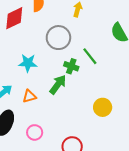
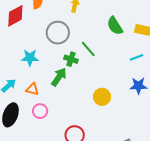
orange triangle: (29, 96) -> (32, 89), turned 32
pink circle: (35, 132) -> (40, 111), moved

